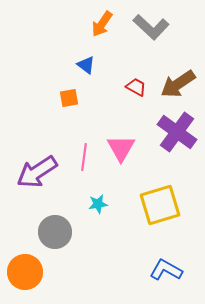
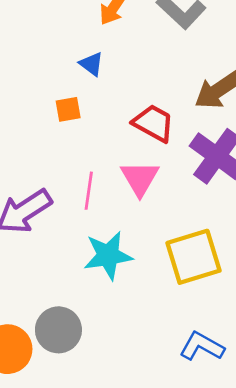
red trapezoid: (136, 87) -> (154, 123), moved, size x1.5
cyan star: (98, 204) -> (108, 255), size x1.8
gray circle: (55, 232) -> (58, 330), moved

